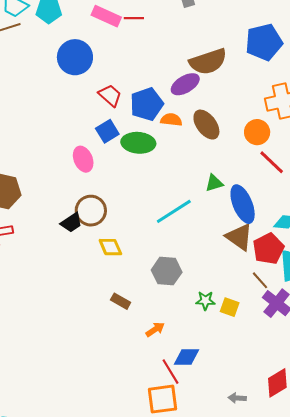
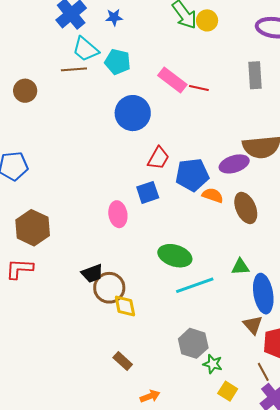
red trapezoid: (110, 95) -> (158, 158), turned 65
green ellipse: (138, 143) -> (175, 256), moved
brown circle: (91, 211) -> (109, 288), moved
brown triangle: (239, 237) -> (253, 325), size x0.7
gray hexagon: (167, 271) -> (193, 343), moved
green star: (205, 301) -> (213, 364), moved

